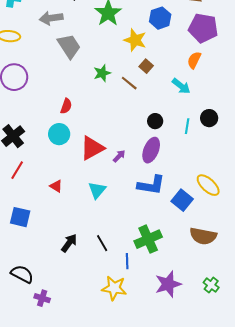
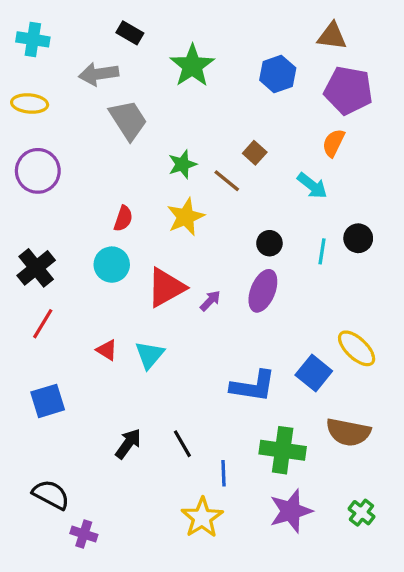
yellow star: (135, 40) -> (186, 217), moved, turned 30
blue L-shape: (151, 185) -> (253, 386), moved
cyan triangle: (97, 190) -> (150, 355), moved
blue square: (20, 217) -> (48, 401), turned -30
green cross: (148, 239) -> (283, 450), moved, turned 32
yellow star: (114, 288) -> (202, 518), turned 30

